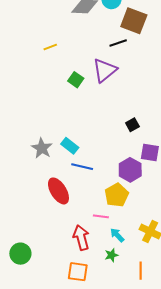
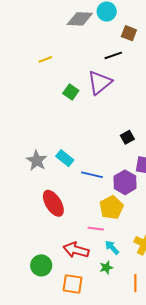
brown square: (134, 21) -> (129, 33), size x0.6
blue line: (82, 167) -> (92, 175), moved
red arrow: (81, 238) -> (76, 250), turned -60
green circle: (20, 254) -> (41, 265), moved

